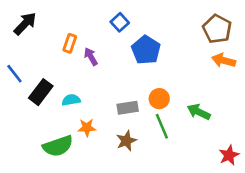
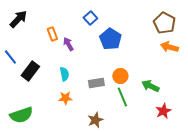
orange rectangle: (70, 43) -> (52, 34), turned -40
cyan semicircle: (71, 100) -> (64, 74), moved, turned 88
brown star: (126, 141) -> (95, 120), moved
green semicircle: (58, 146) -> (21, 115), moved
red star: (229, 155) -> (163, 111), moved

